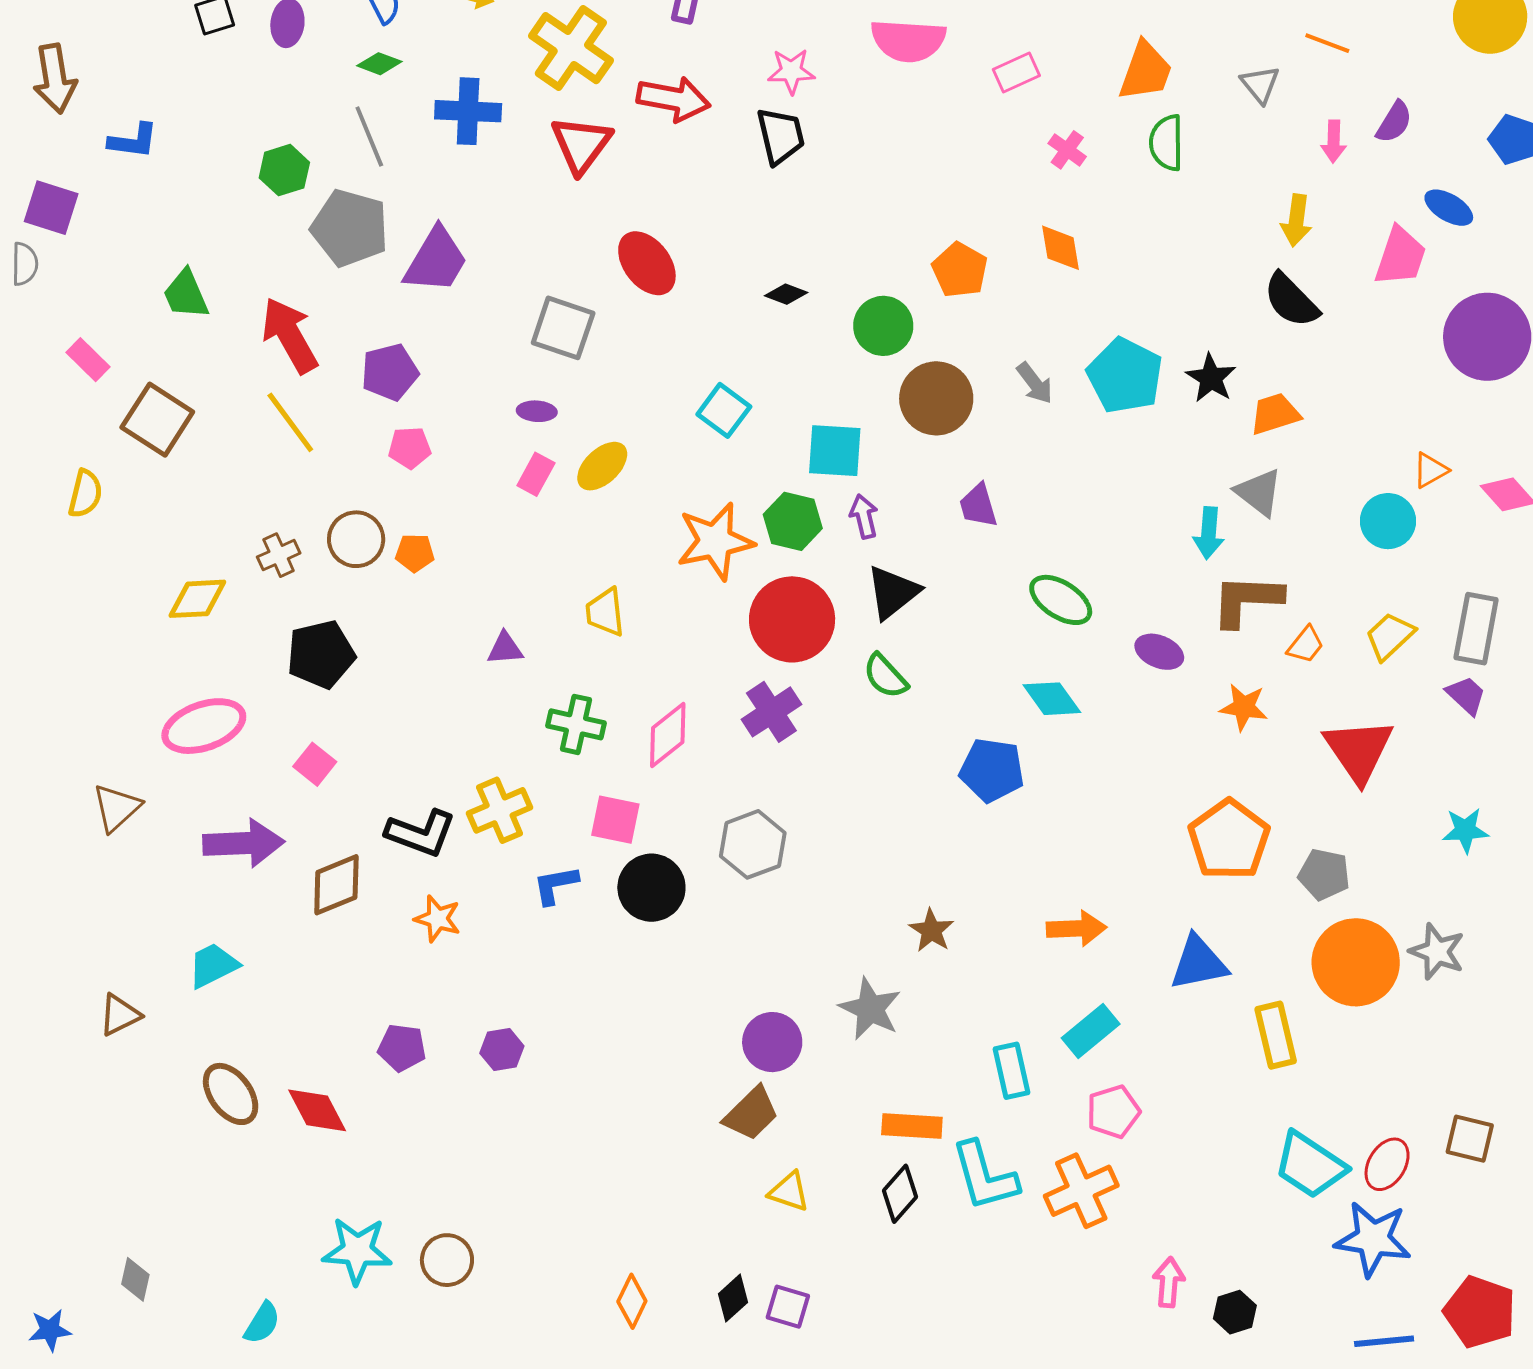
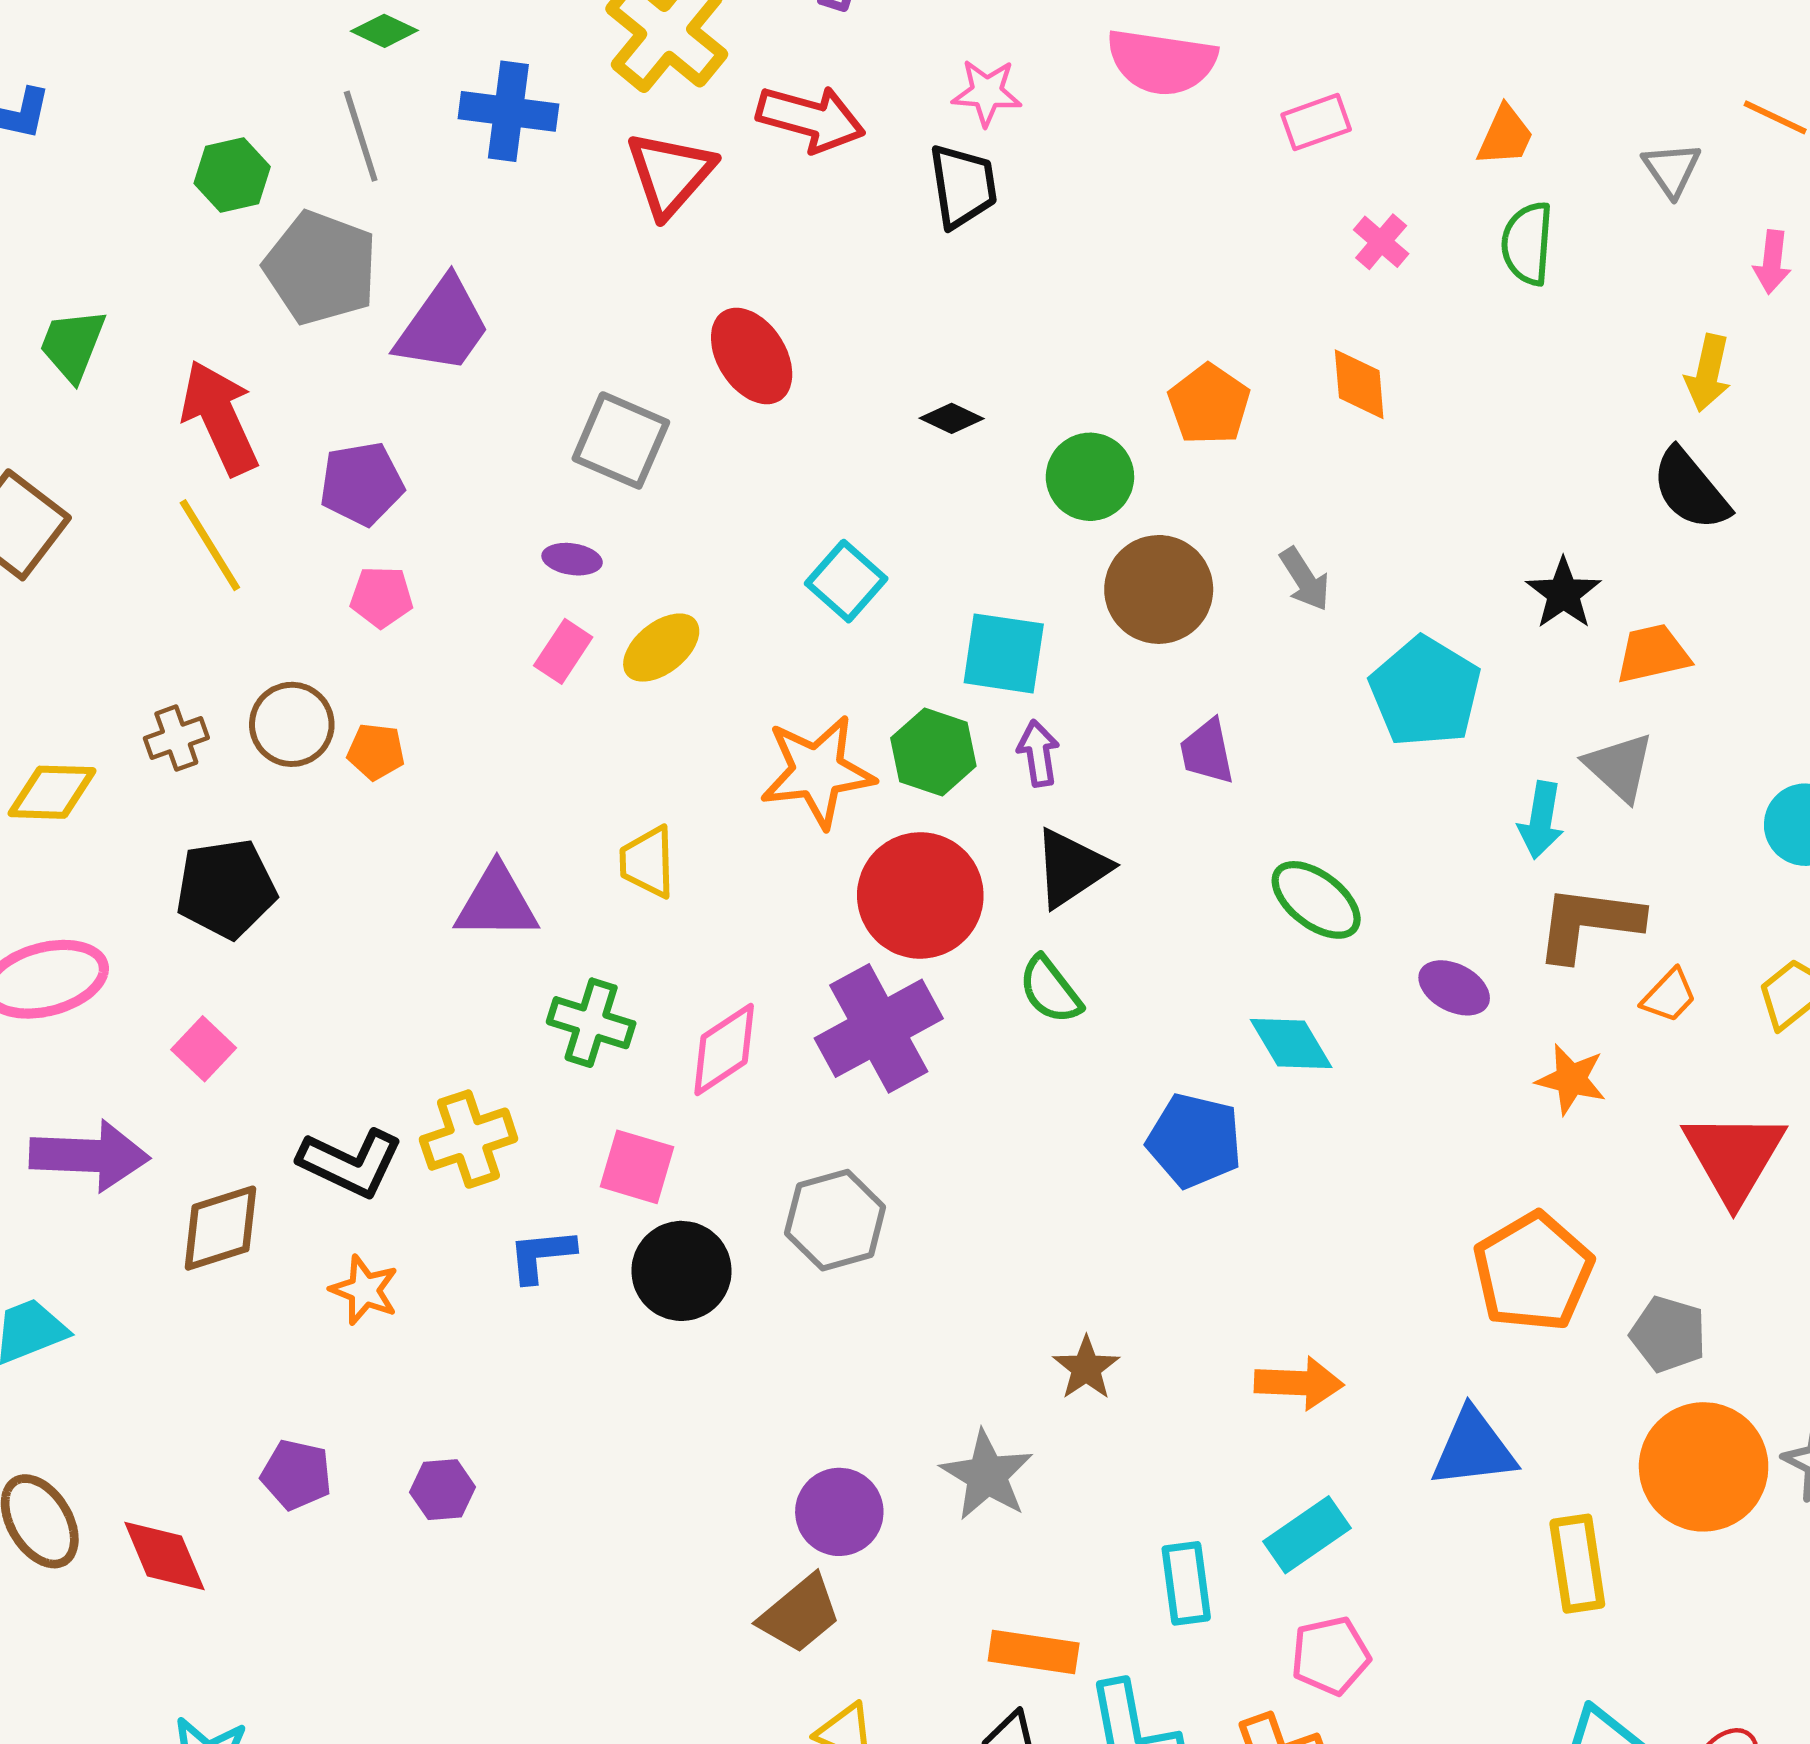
orange trapezoid: (1145, 71) -> (1505, 136), size x0.7
green trapezoid: (186, 294) -> (73, 345), turned 40
cyan pentagon: (1125, 376) -> (1425, 692), moved
purple triangle: (505, 648) -> (497, 903), size x1.6
purple cross: (771, 712) -> (879, 1028), size x1.4

